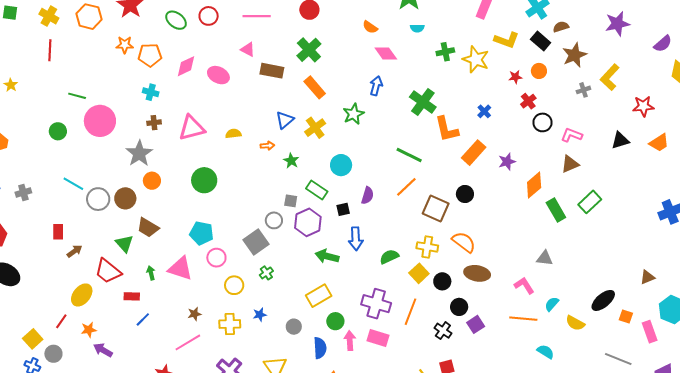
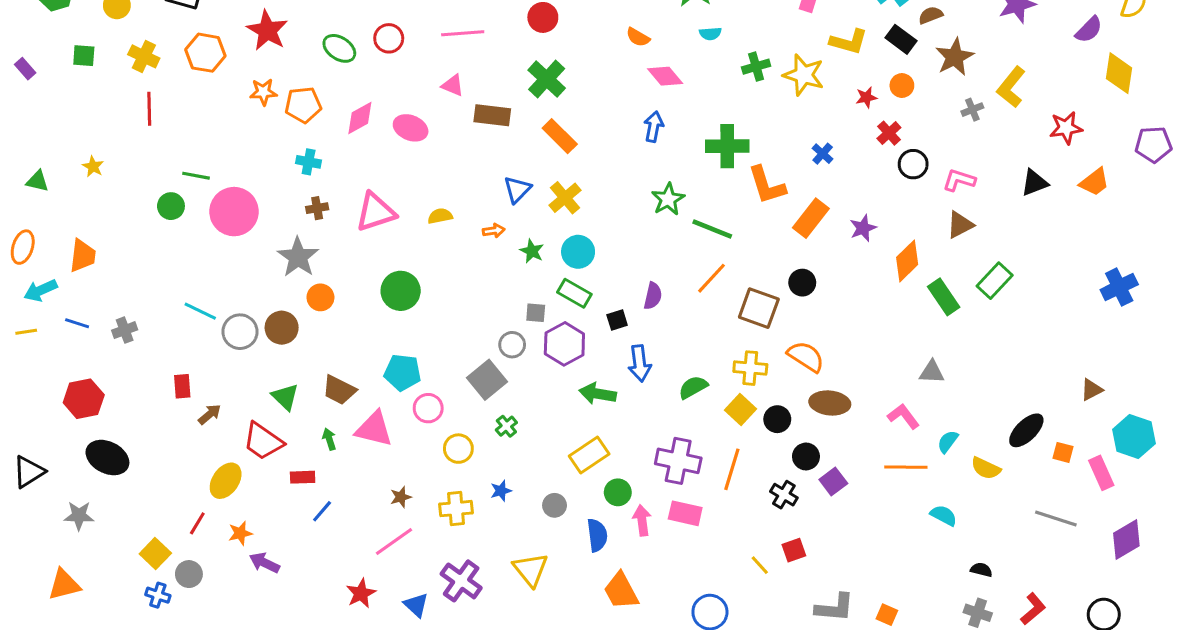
green cross: (423, 102) -> (727, 146), turned -32
green star: (354, 114) -> (668, 199), moved
green circle: (58, 131) -> (171, 206), moved
cyan circle: (341, 165) -> (578, 252), moved
brown trapezoid: (148, 227) -> (339, 390), moved

